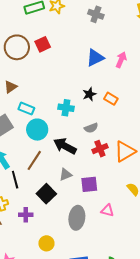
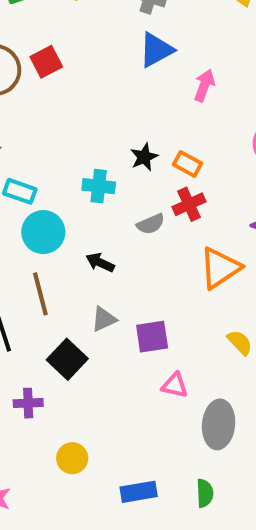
blue triangle: (95, 58) -> (156, 50), moved
black arrow: (65, 146) -> (100, 263), size x0.6
red cross: (100, 149) -> (189, 204), moved
brown line: (34, 160) -> (40, 294), turned -45
pink triangle: (107, 210) -> (175, 385), moved
gray ellipse: (77, 218) -> (219, 424), moved

